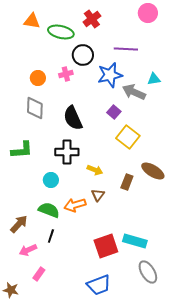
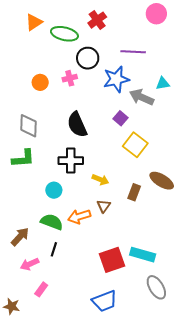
orange triangle: (32, 21) -> (34, 22), turned -42
gray diamond: (35, 108) -> (29, 126), moved

